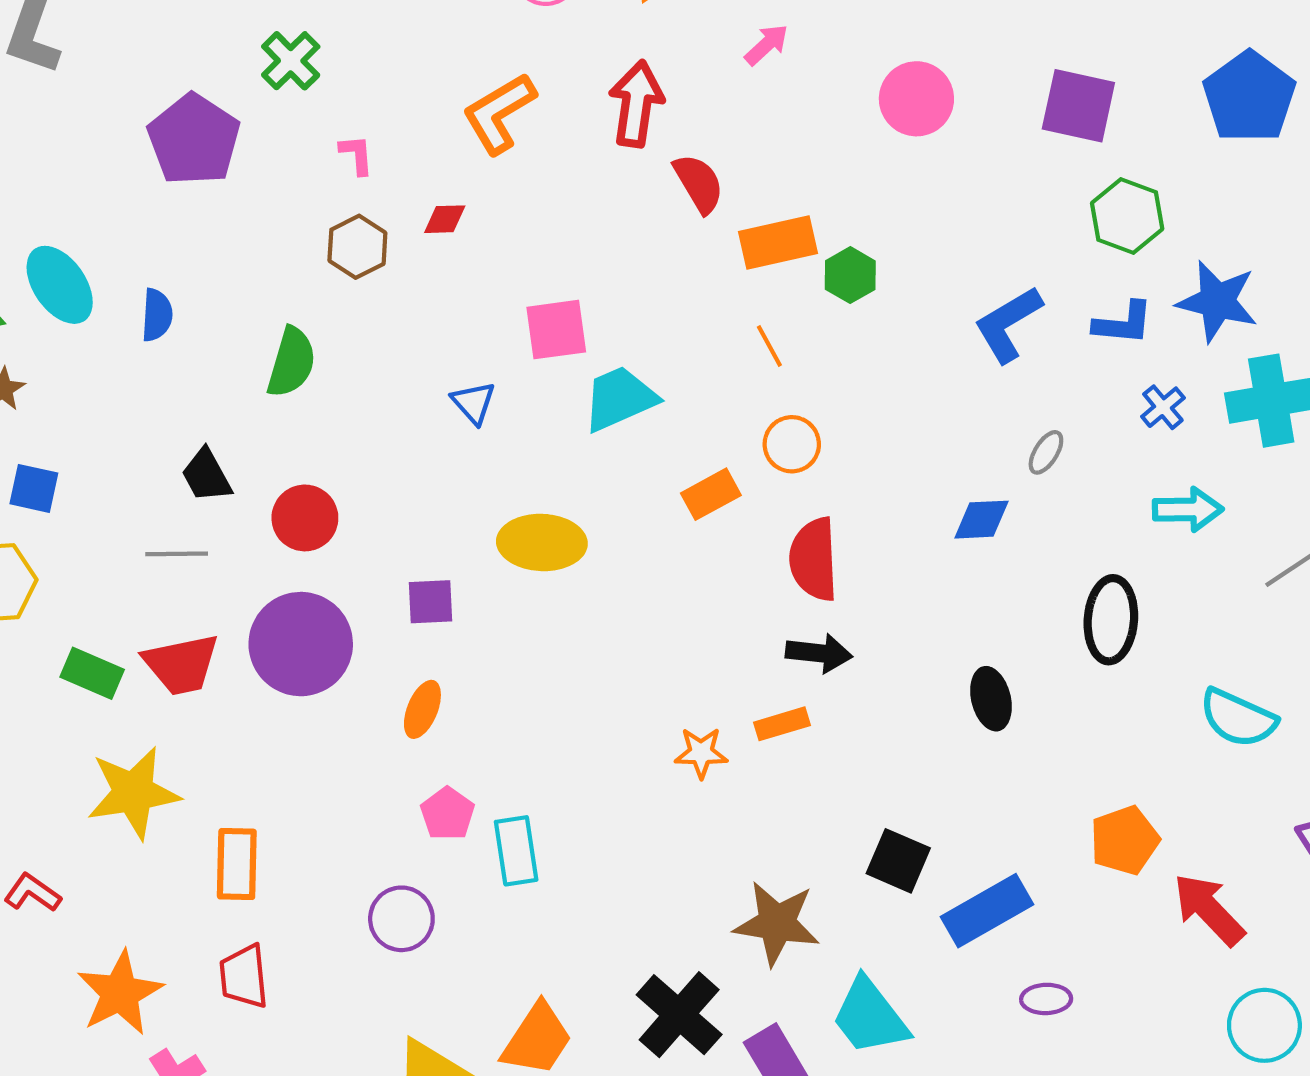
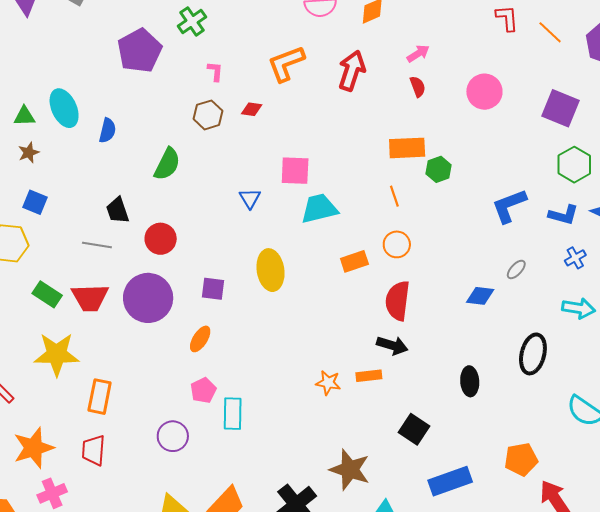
red semicircle: (699, 183) -> (418, 87), moved, size x0.7
yellow ellipse: (542, 542) -> (271, 270), turned 69
black square: (898, 861) -> (414, 429), moved

